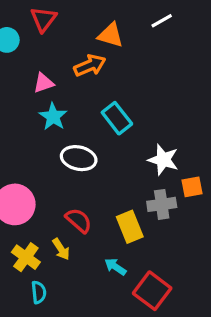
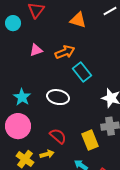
orange arrow: (90, 65) -> (65, 52), moved
cyan star: (53, 117) -> (22, 97), moved
yellow arrow: (61, 249) -> (47, 154), turned -72

